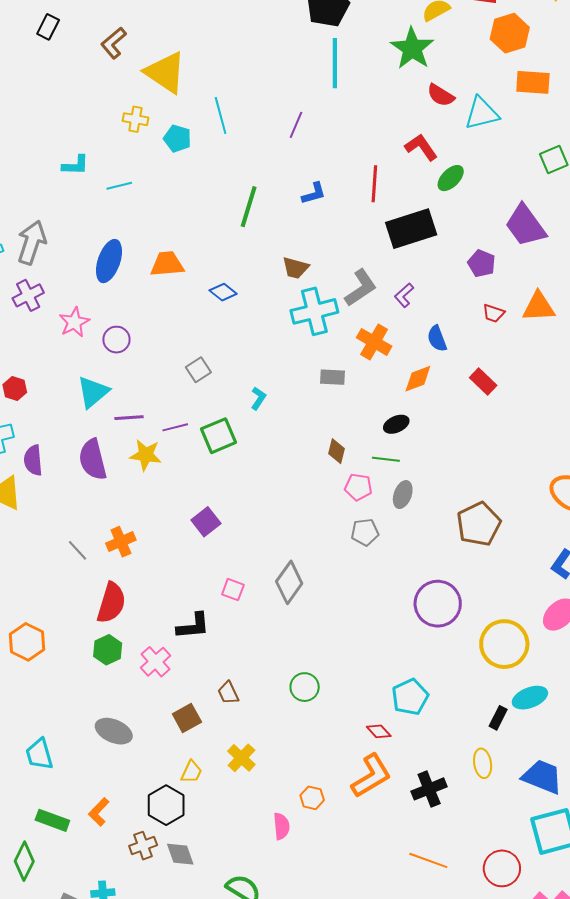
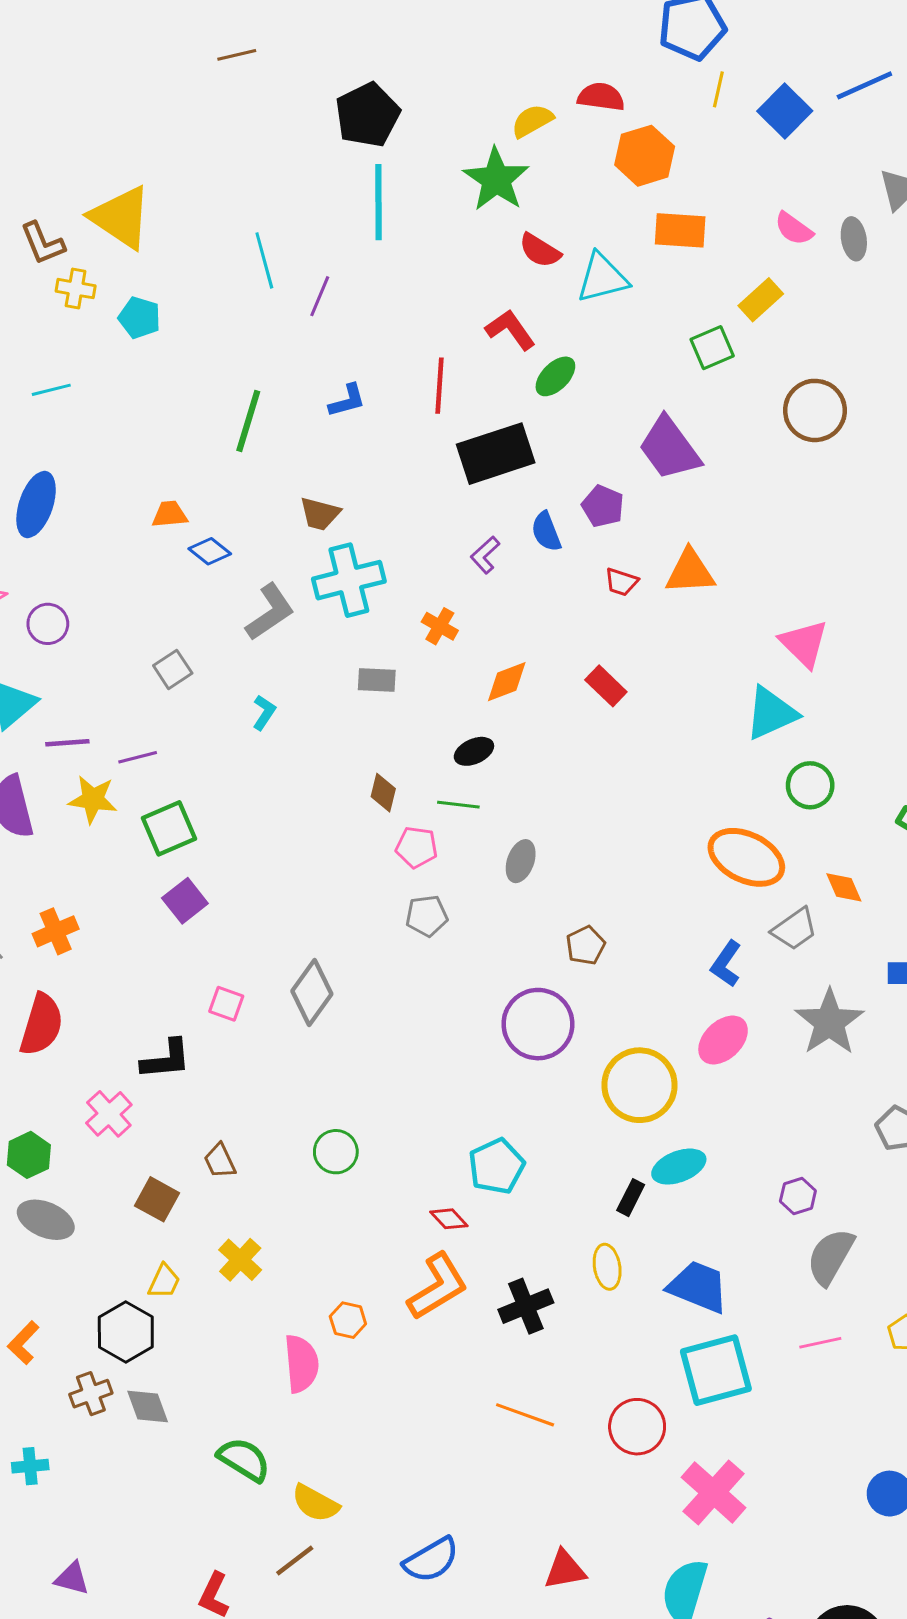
brown L-shape: (114, 43) -> (43, 243), moved, turned -72
cyan line: (221, 116) -> (264, 260), moved
orange trapezoid: (167, 264) -> (170, 514), moved, size x0.7
gray L-shape: (361, 288) -> (270, 612), moved
blue semicircle: (437, 339) -> (546, 532), moved
orange cross: (374, 342) -> (440, 626), size x0.7
green square: (219, 436) -> (169, 828), moved
gray ellipse: (403, 495) -> (521, 861), moved
brown pentagon: (479, 524) -> (586, 945), moved, size x0.6
green hexagon: (108, 650) -> (29, 1155), moved
brown square: (187, 718) -> (157, 1199), turned -32
pink semicircle: (281, 826) -> (301, 1364), size x1.4

